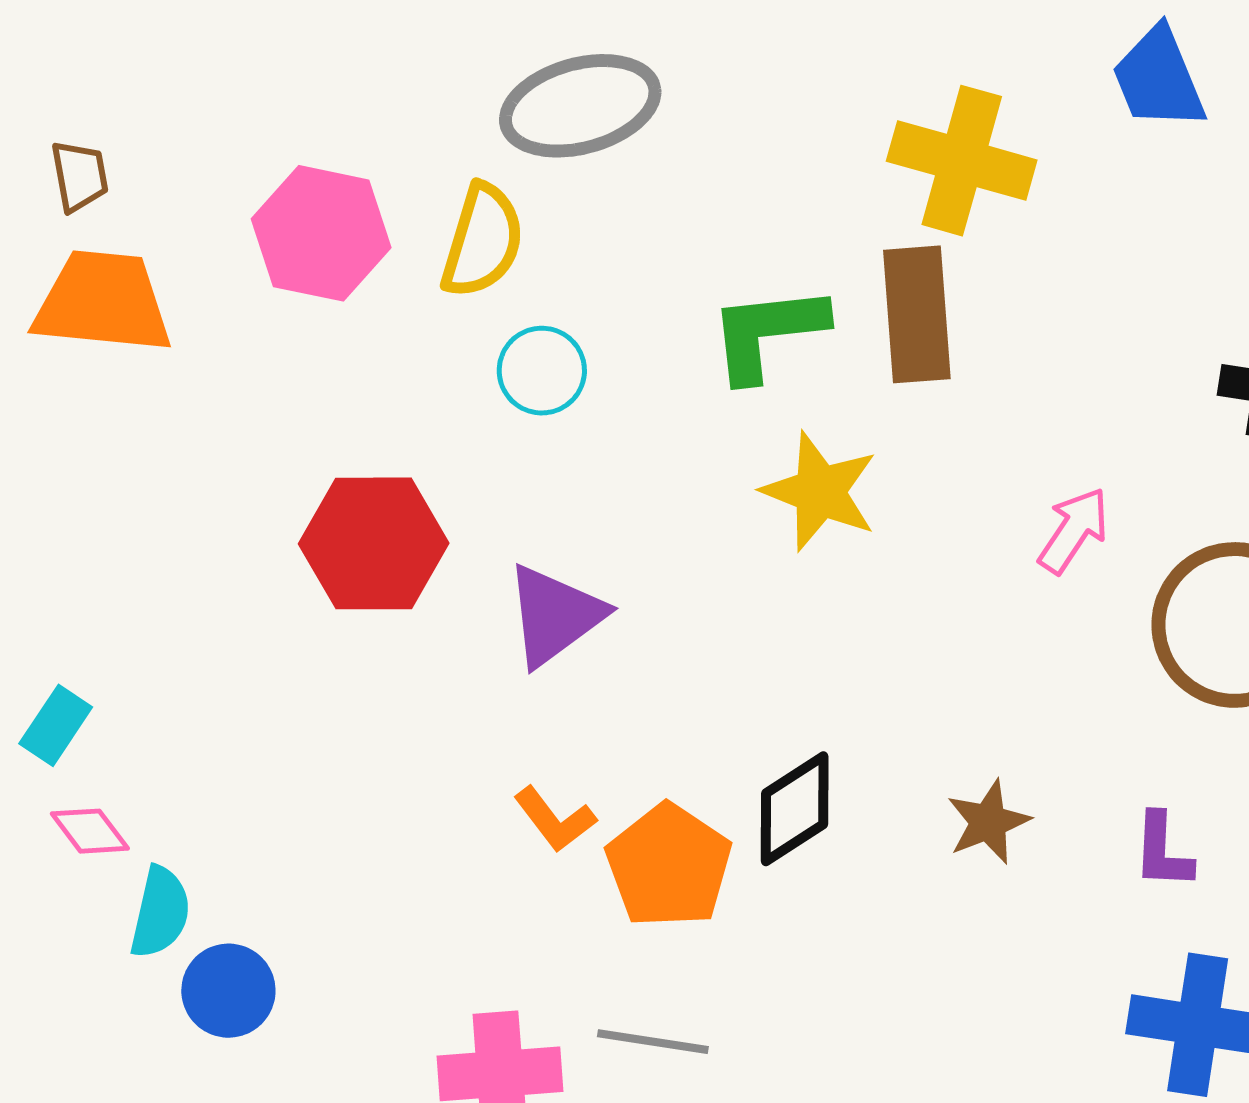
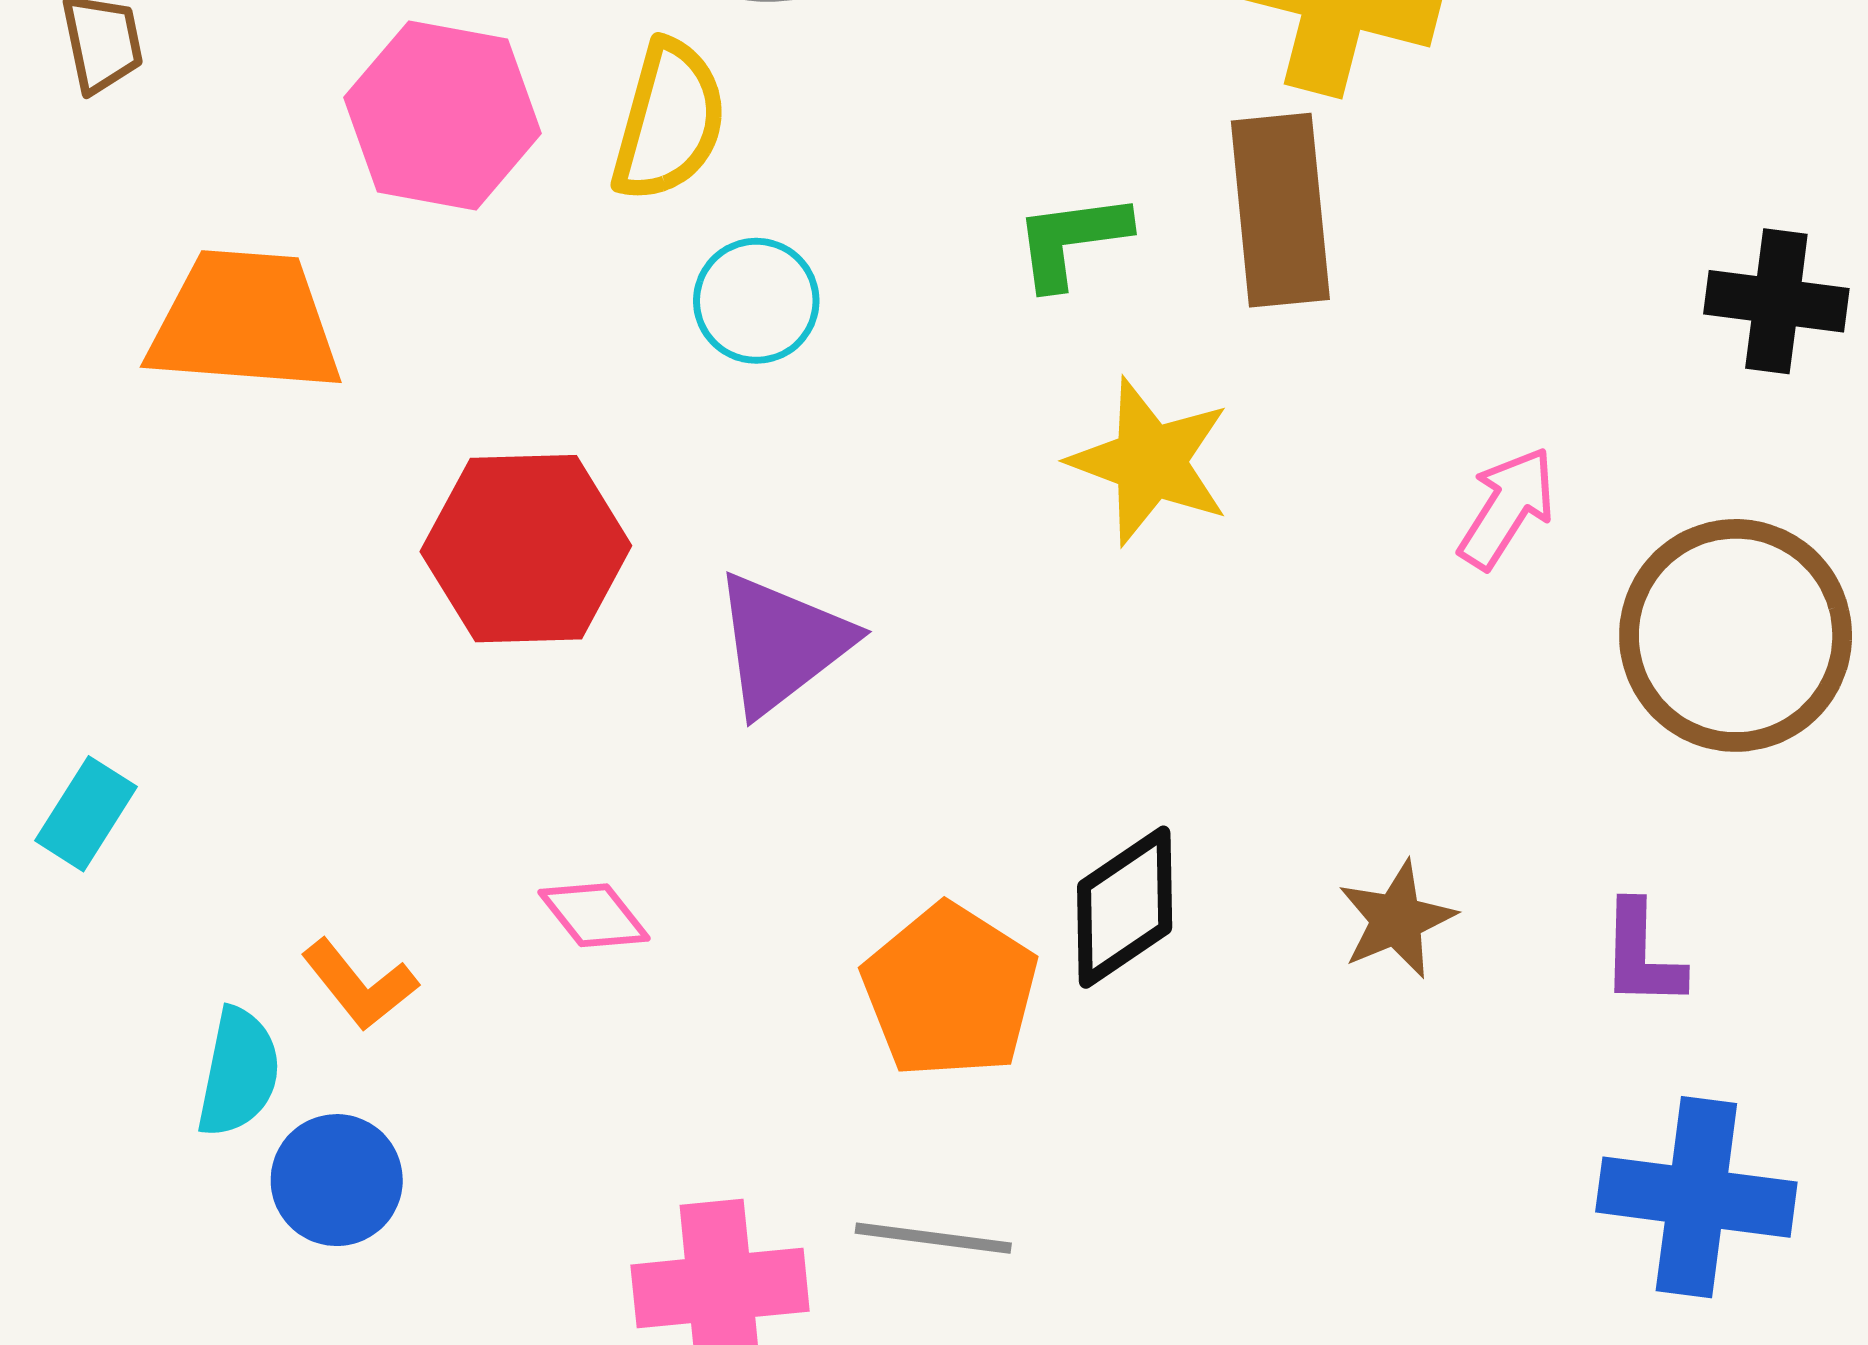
orange trapezoid: (103, 302) -> (245, 322), moved
green L-shape: (767, 332) -> (1071, 240), size x0.7
orange L-shape: (555, 819) -> (360, 985), moved
pink diamond: (90, 831) -> (594, 915), moved

